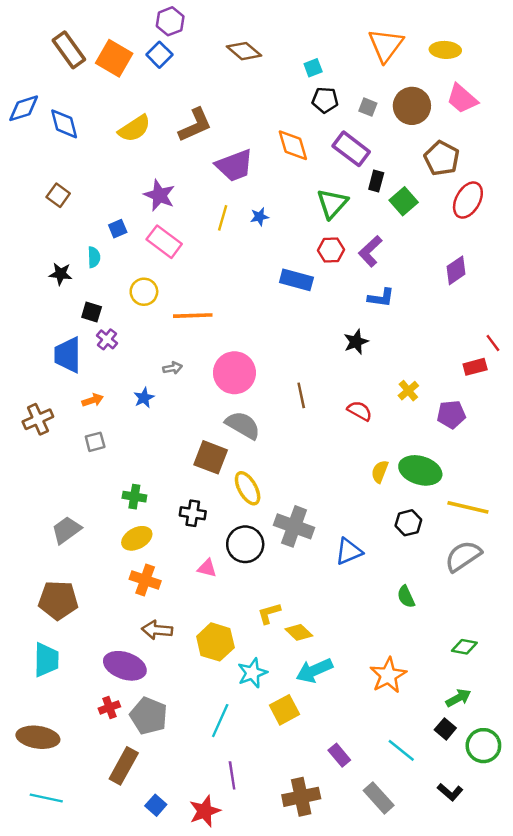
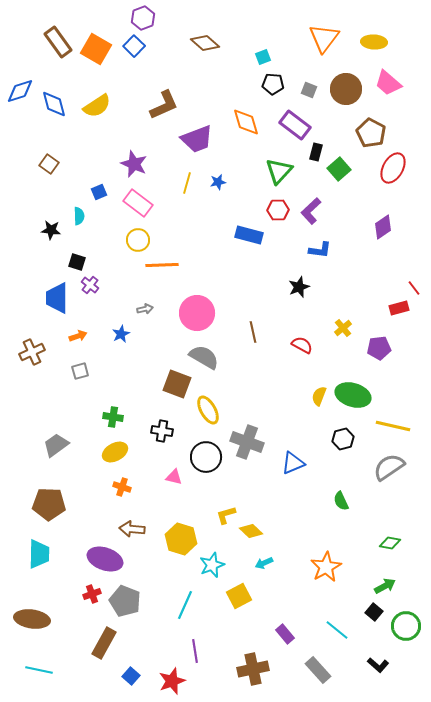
yellow semicircle: (134, 129) -> (97, 106), moved
yellow circle: (144, 292) -> (138, 240), moved
orange cross: (145, 580) -> (122, 487), size x0.7
cyan arrow: (314, 671) -> (264, 563), size x0.6

